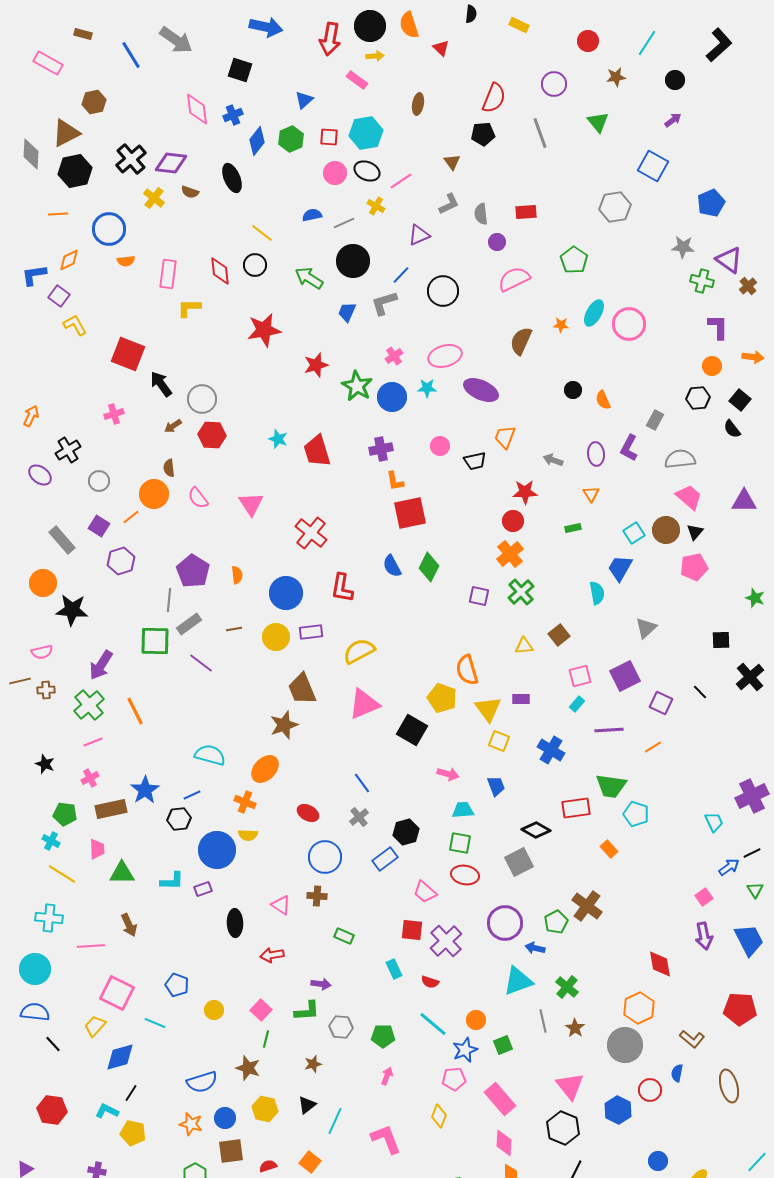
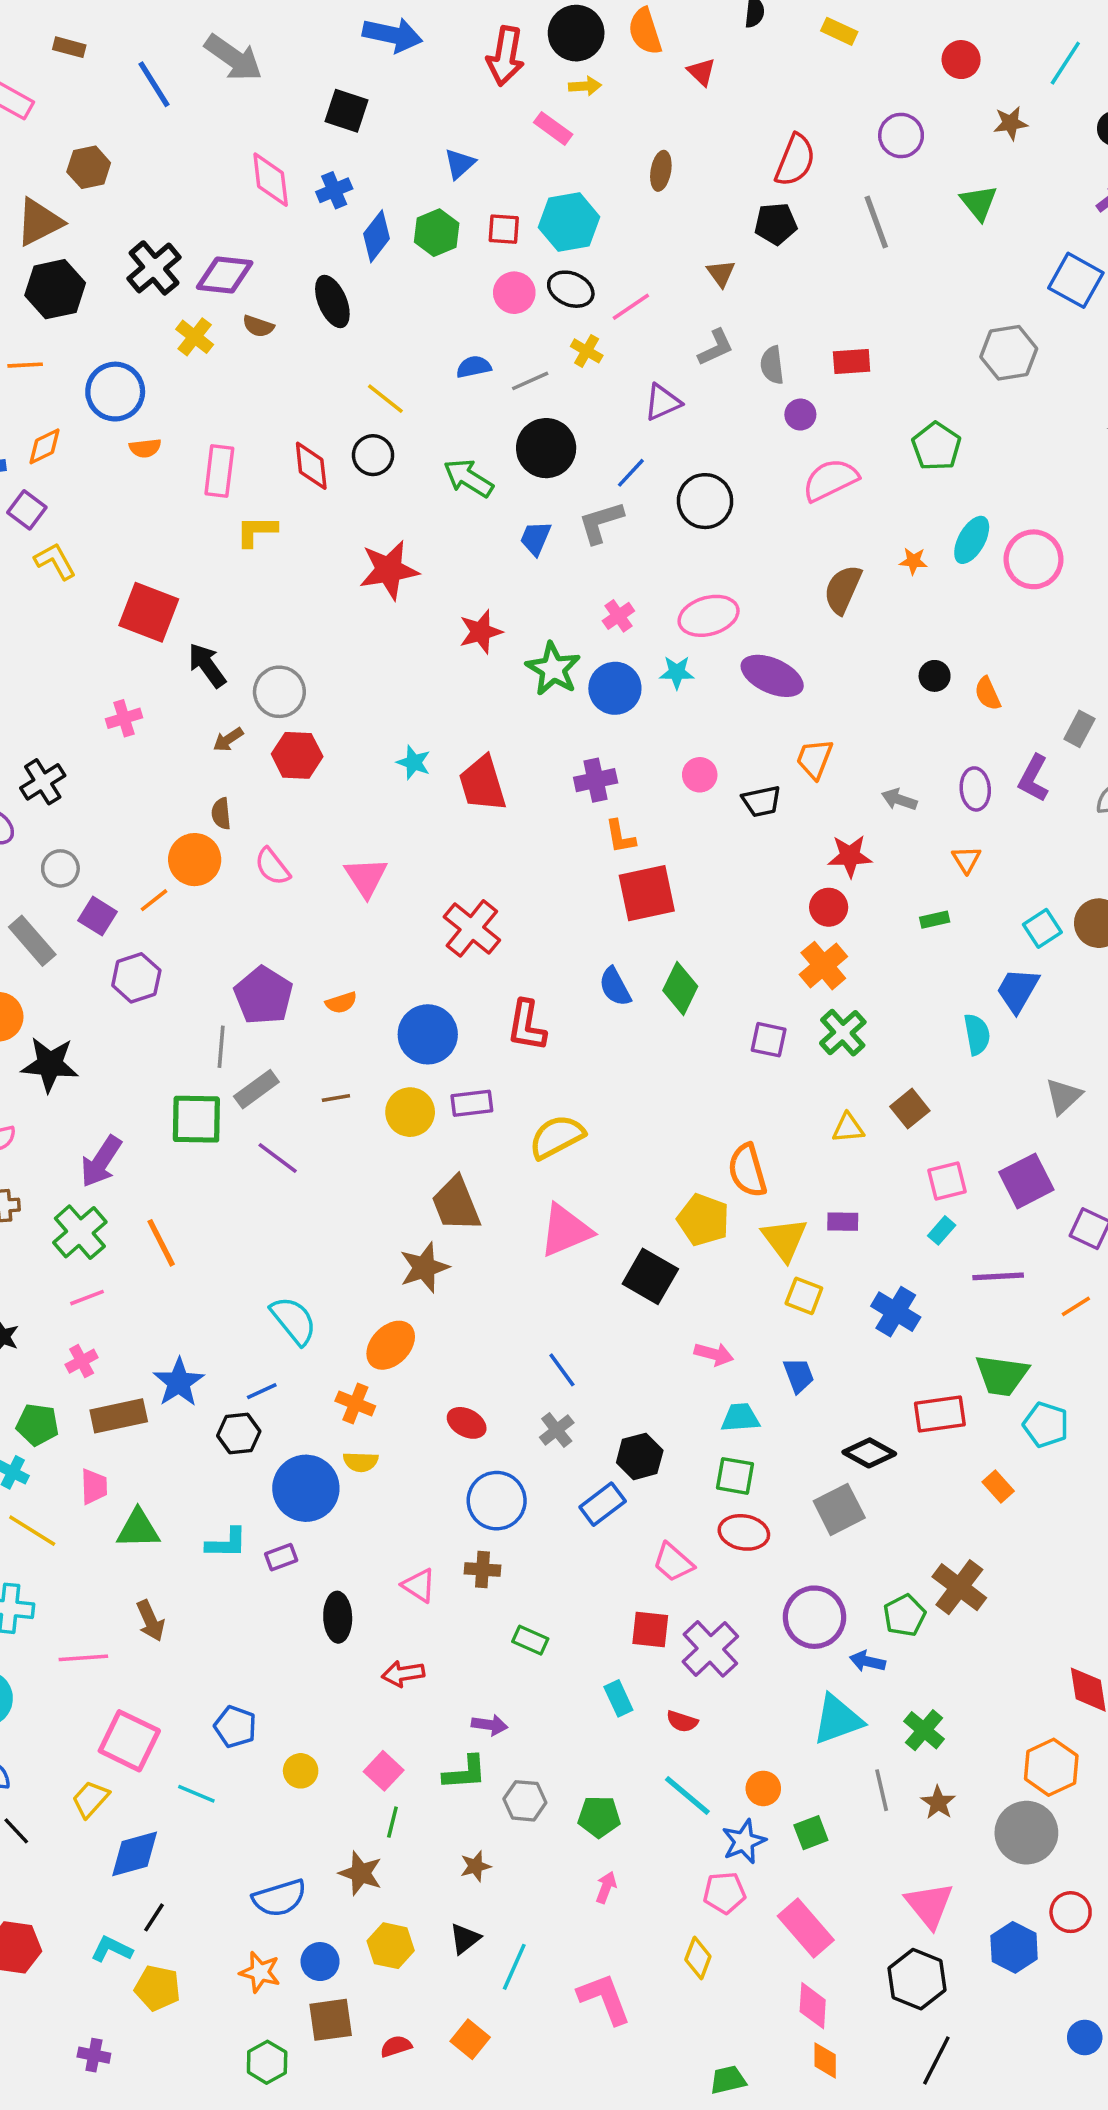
gray circle: (99, 481) -> (60, 868), moved
orange semicircle: (237, 575) -> (341, 1003), turned 78
cyan semicircle: (210, 755) -> (294, 1320), turned 36

